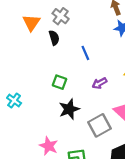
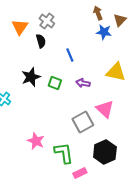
green square: (59, 82) -> (55, 83), moved
purple arrow: (100, 83) -> (83, 83), turned 40
black star: (69, 109) -> (31, 77), moved

